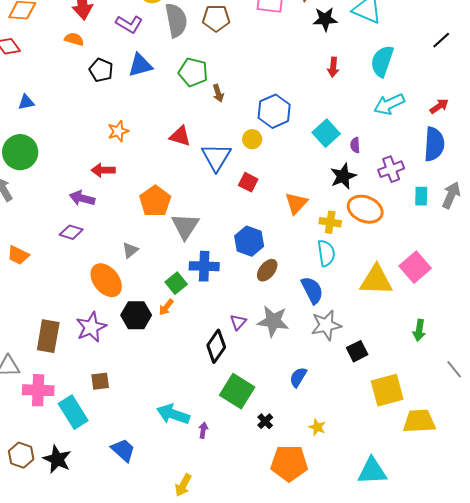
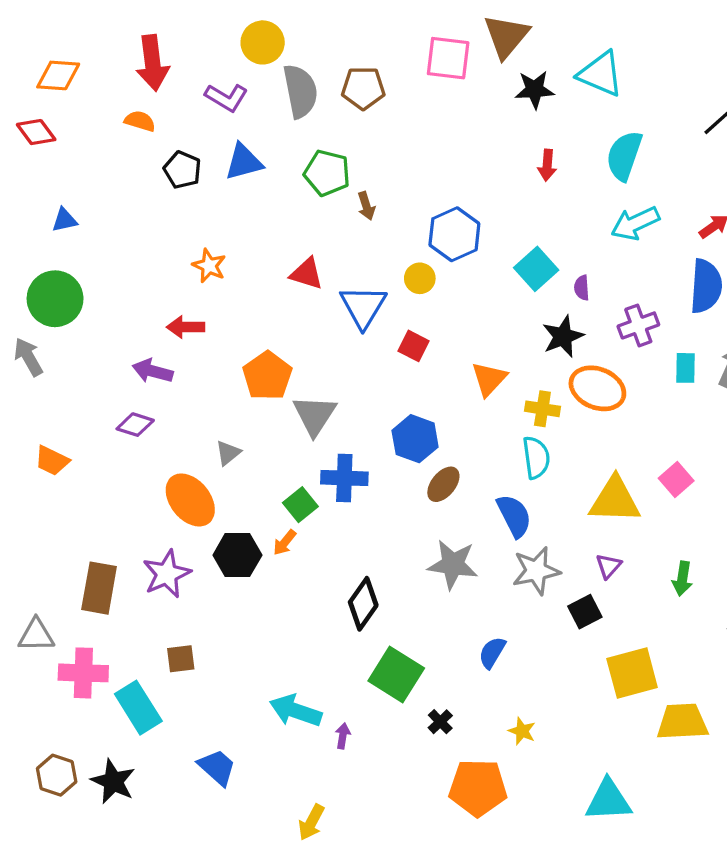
orange star: (118, 131) -> (209, 266), turned -30
pink square: (415, 267) -> (676, 480), size x0.7
purple triangle: (238, 322) -> (608, 566), moved

